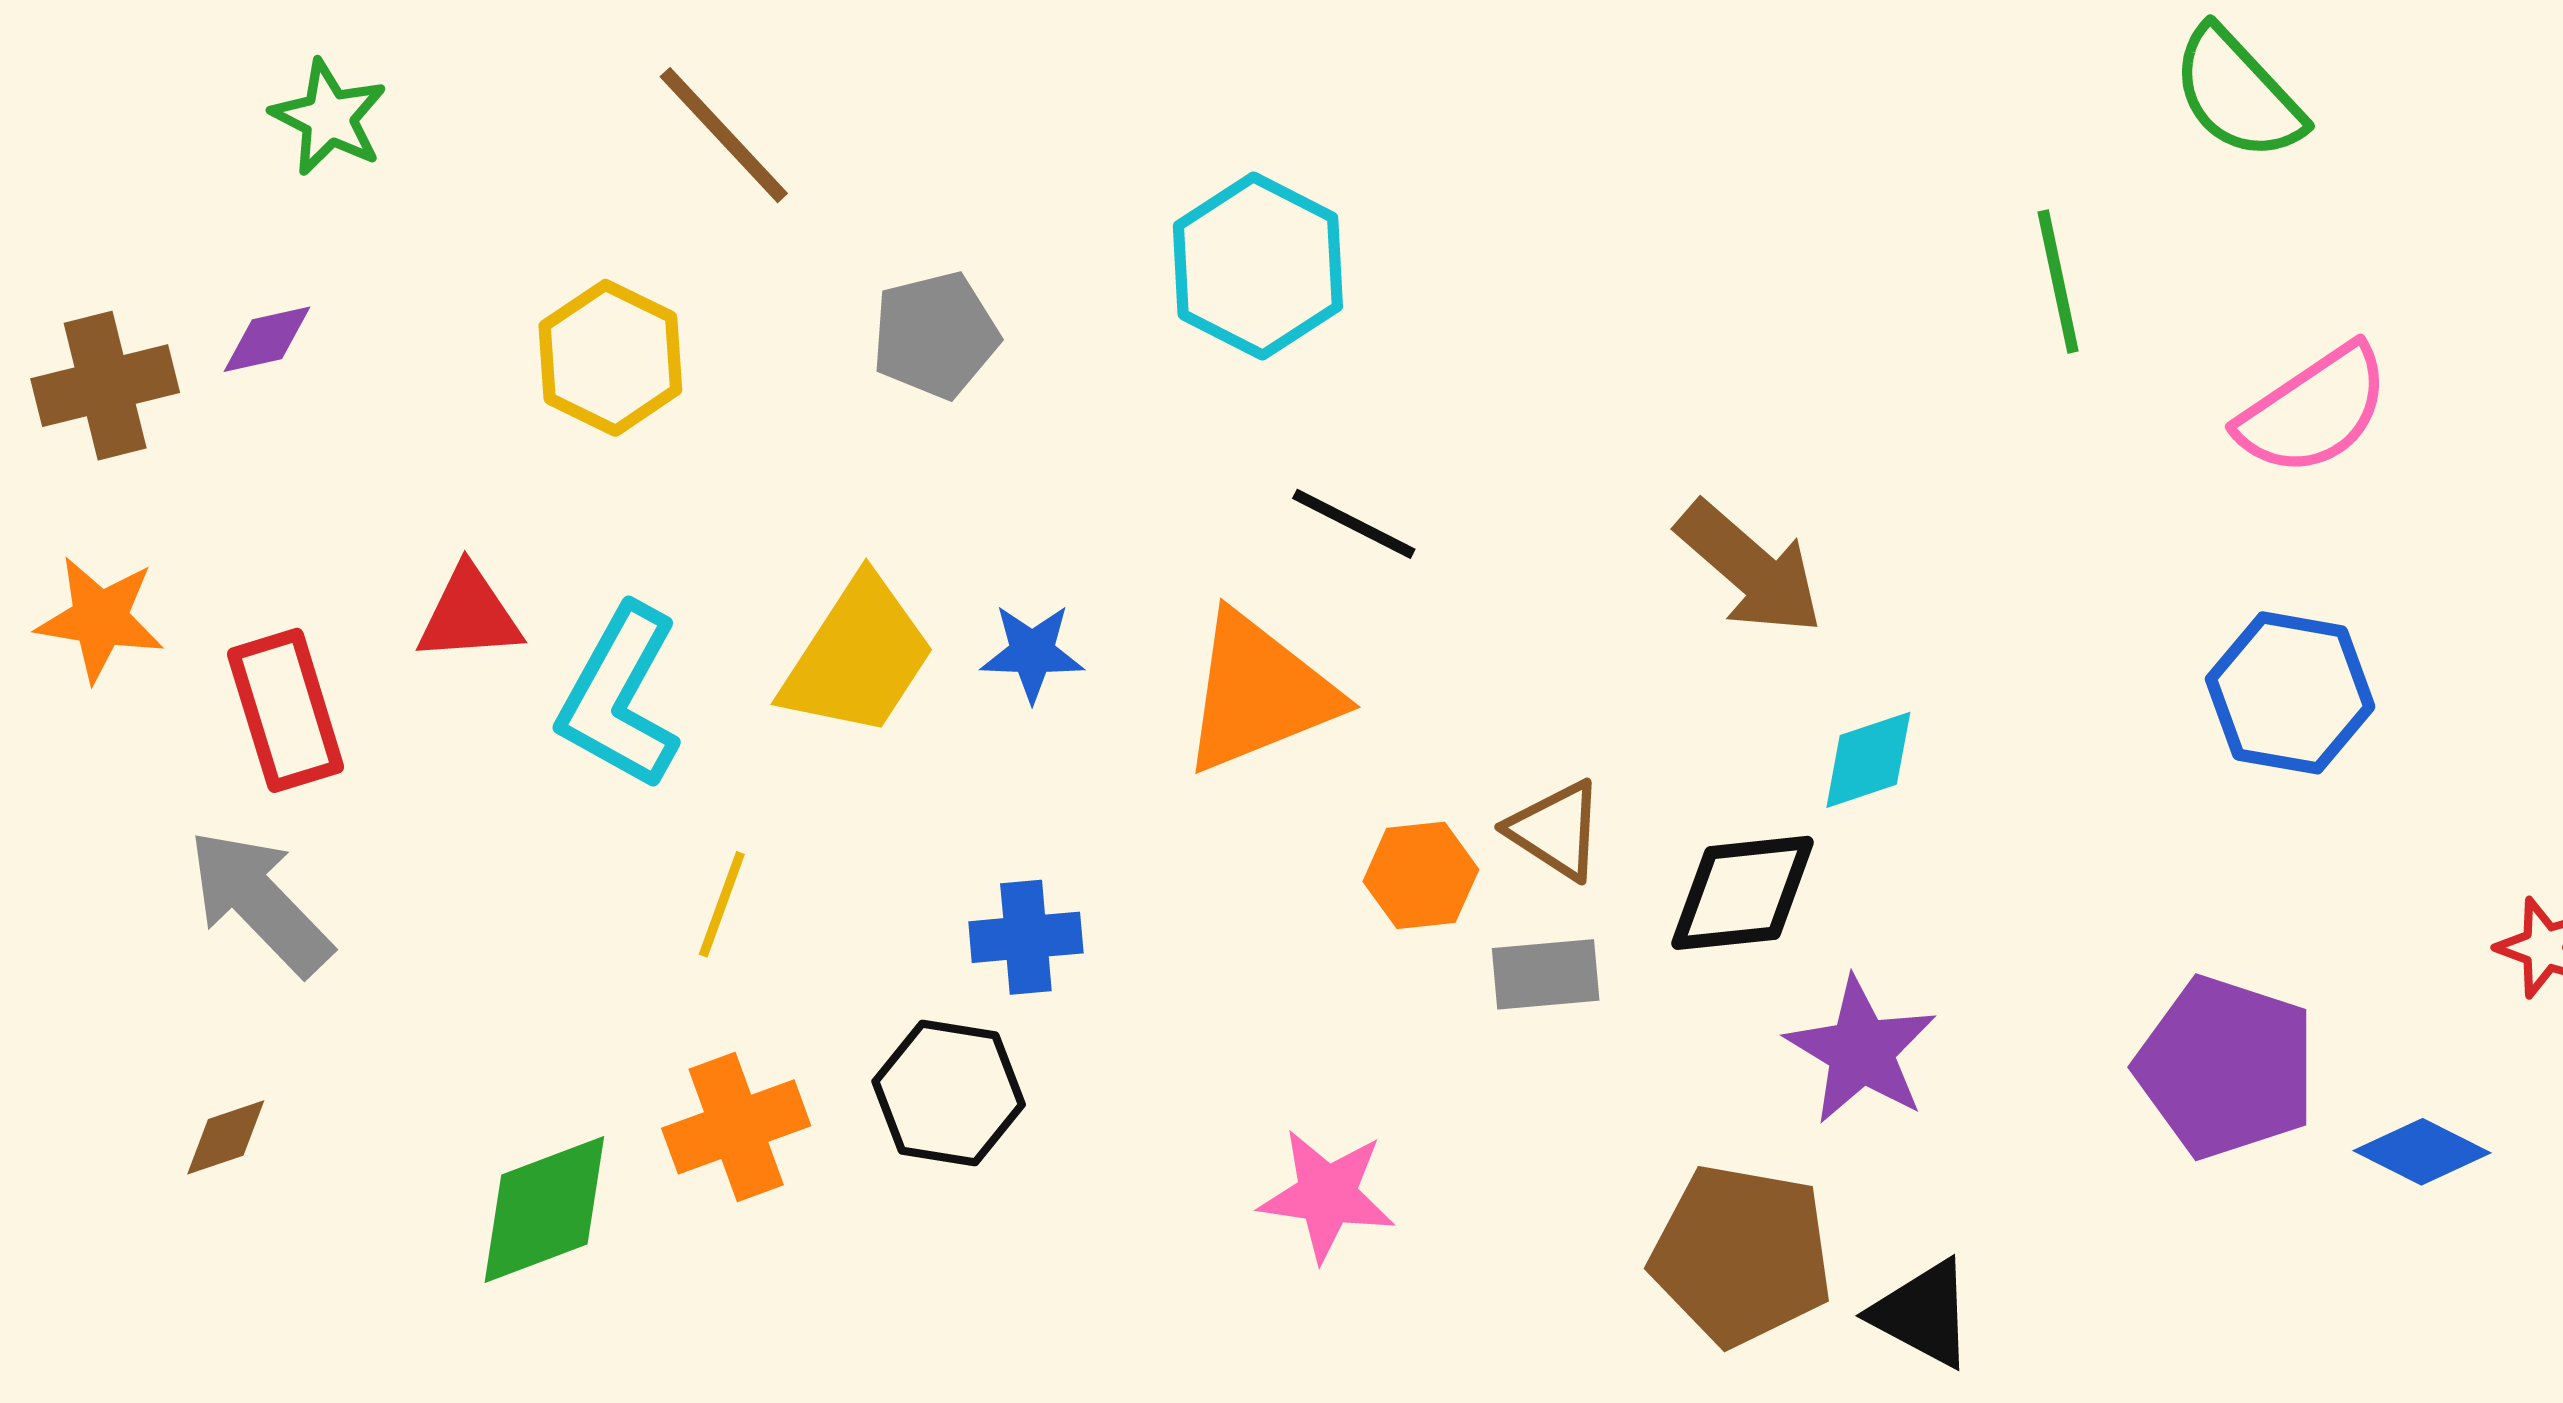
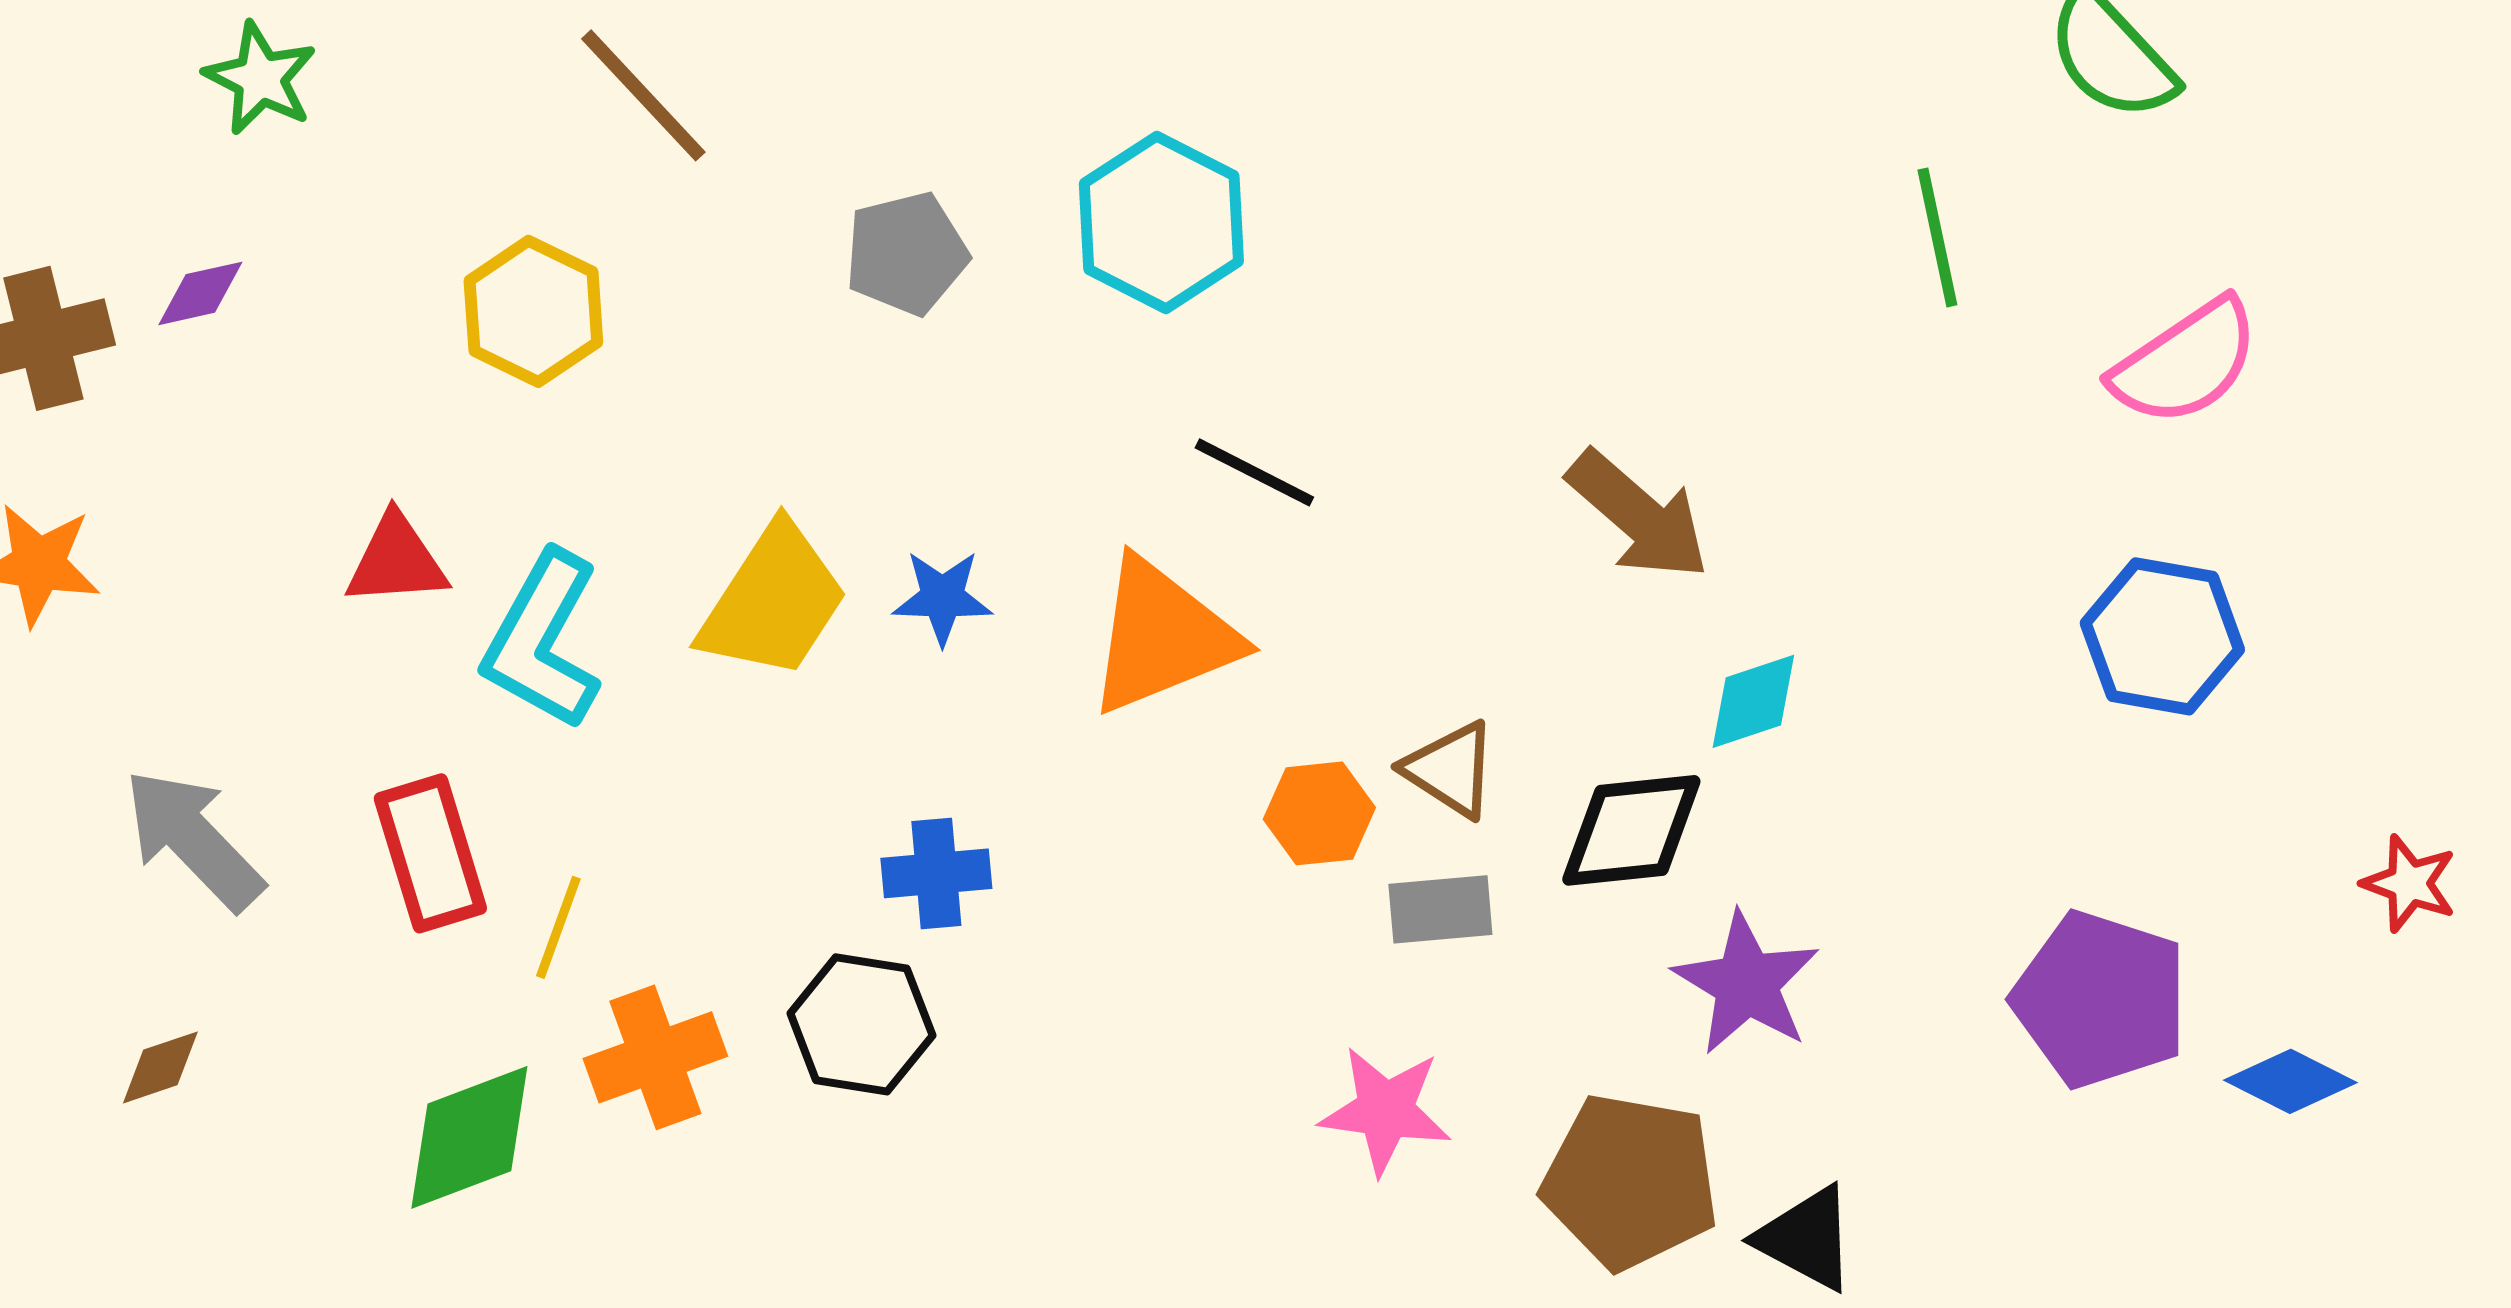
gray pentagon: (935, 335) -> (906, 253), moved
red rectangle: (286, 710) -> (430, 853), moved
yellow line: (722, 904) -> (558, 927), moved
pink star: (1327, 1195) -> (1385, 1110), moved

